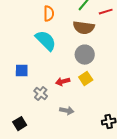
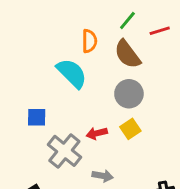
orange semicircle: (49, 14) -> (89, 41), moved
brown semicircle: (84, 28) -> (127, 54), turned 45
gray cross: (41, 94) -> (64, 151), size x1.6

